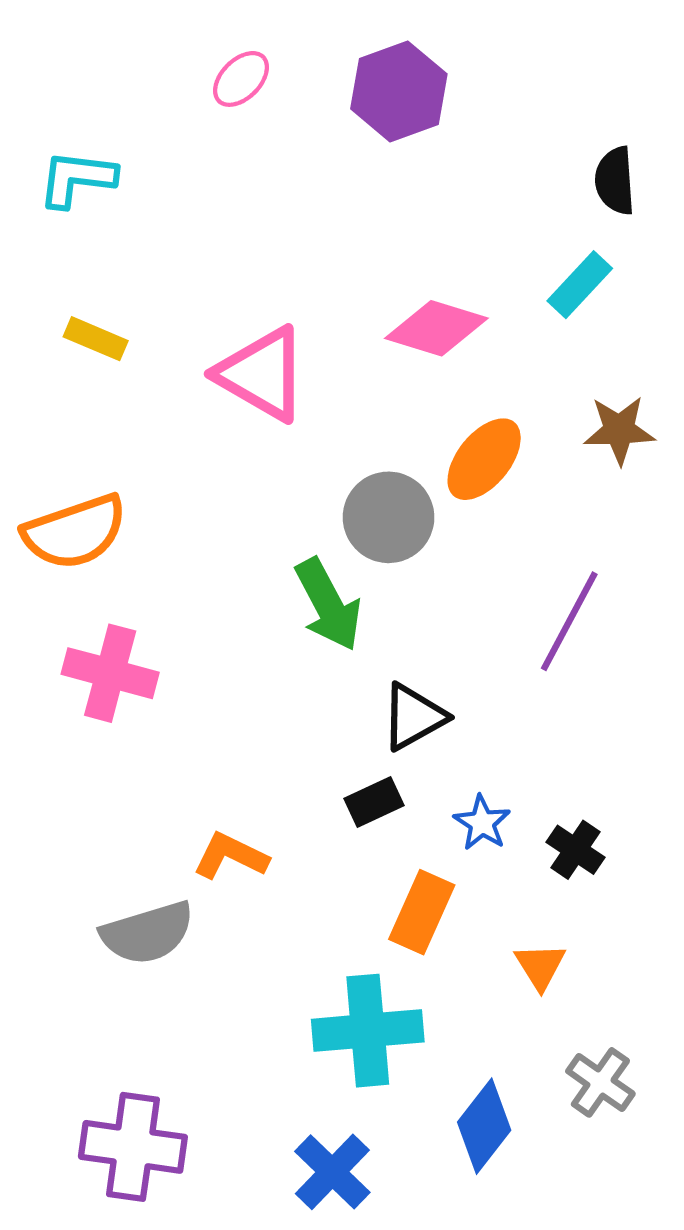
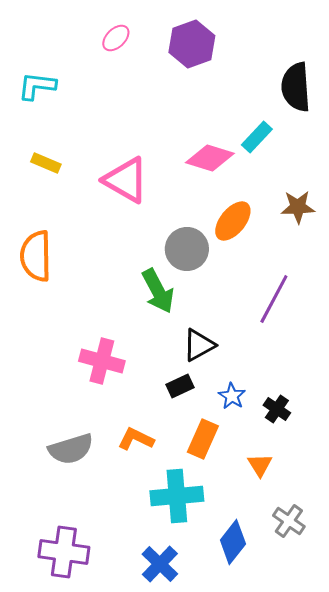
black semicircle: (615, 181) -> (296, 87), size x1.5
cyan rectangle: (580, 285) -> (257, 137), moved
orange semicircle: (75, 532) -> (36, 256), turned 108
pink cross: (110, 673) -> (102, 361), moved
orange L-shape: (231, 856) -> (136, 439), moved

